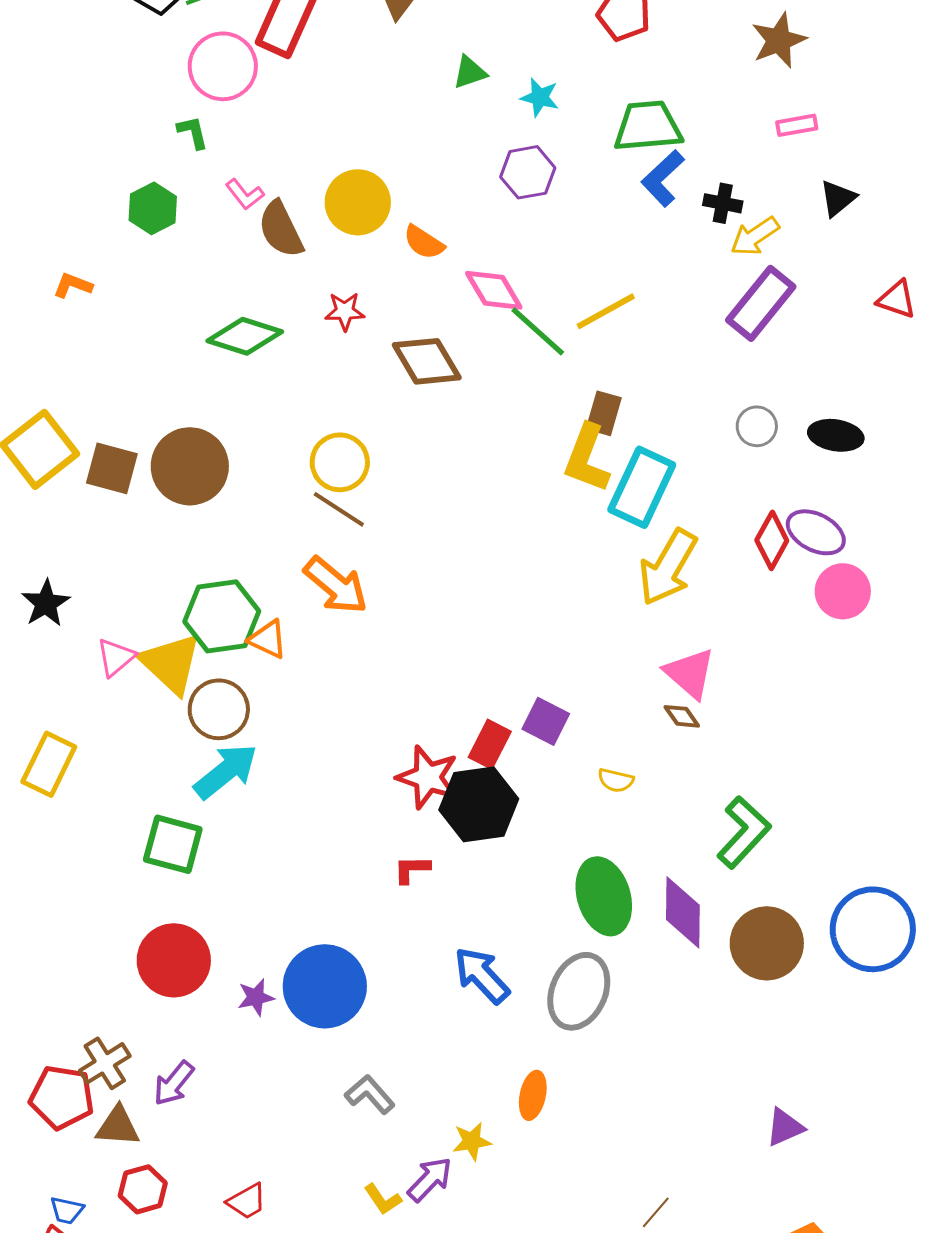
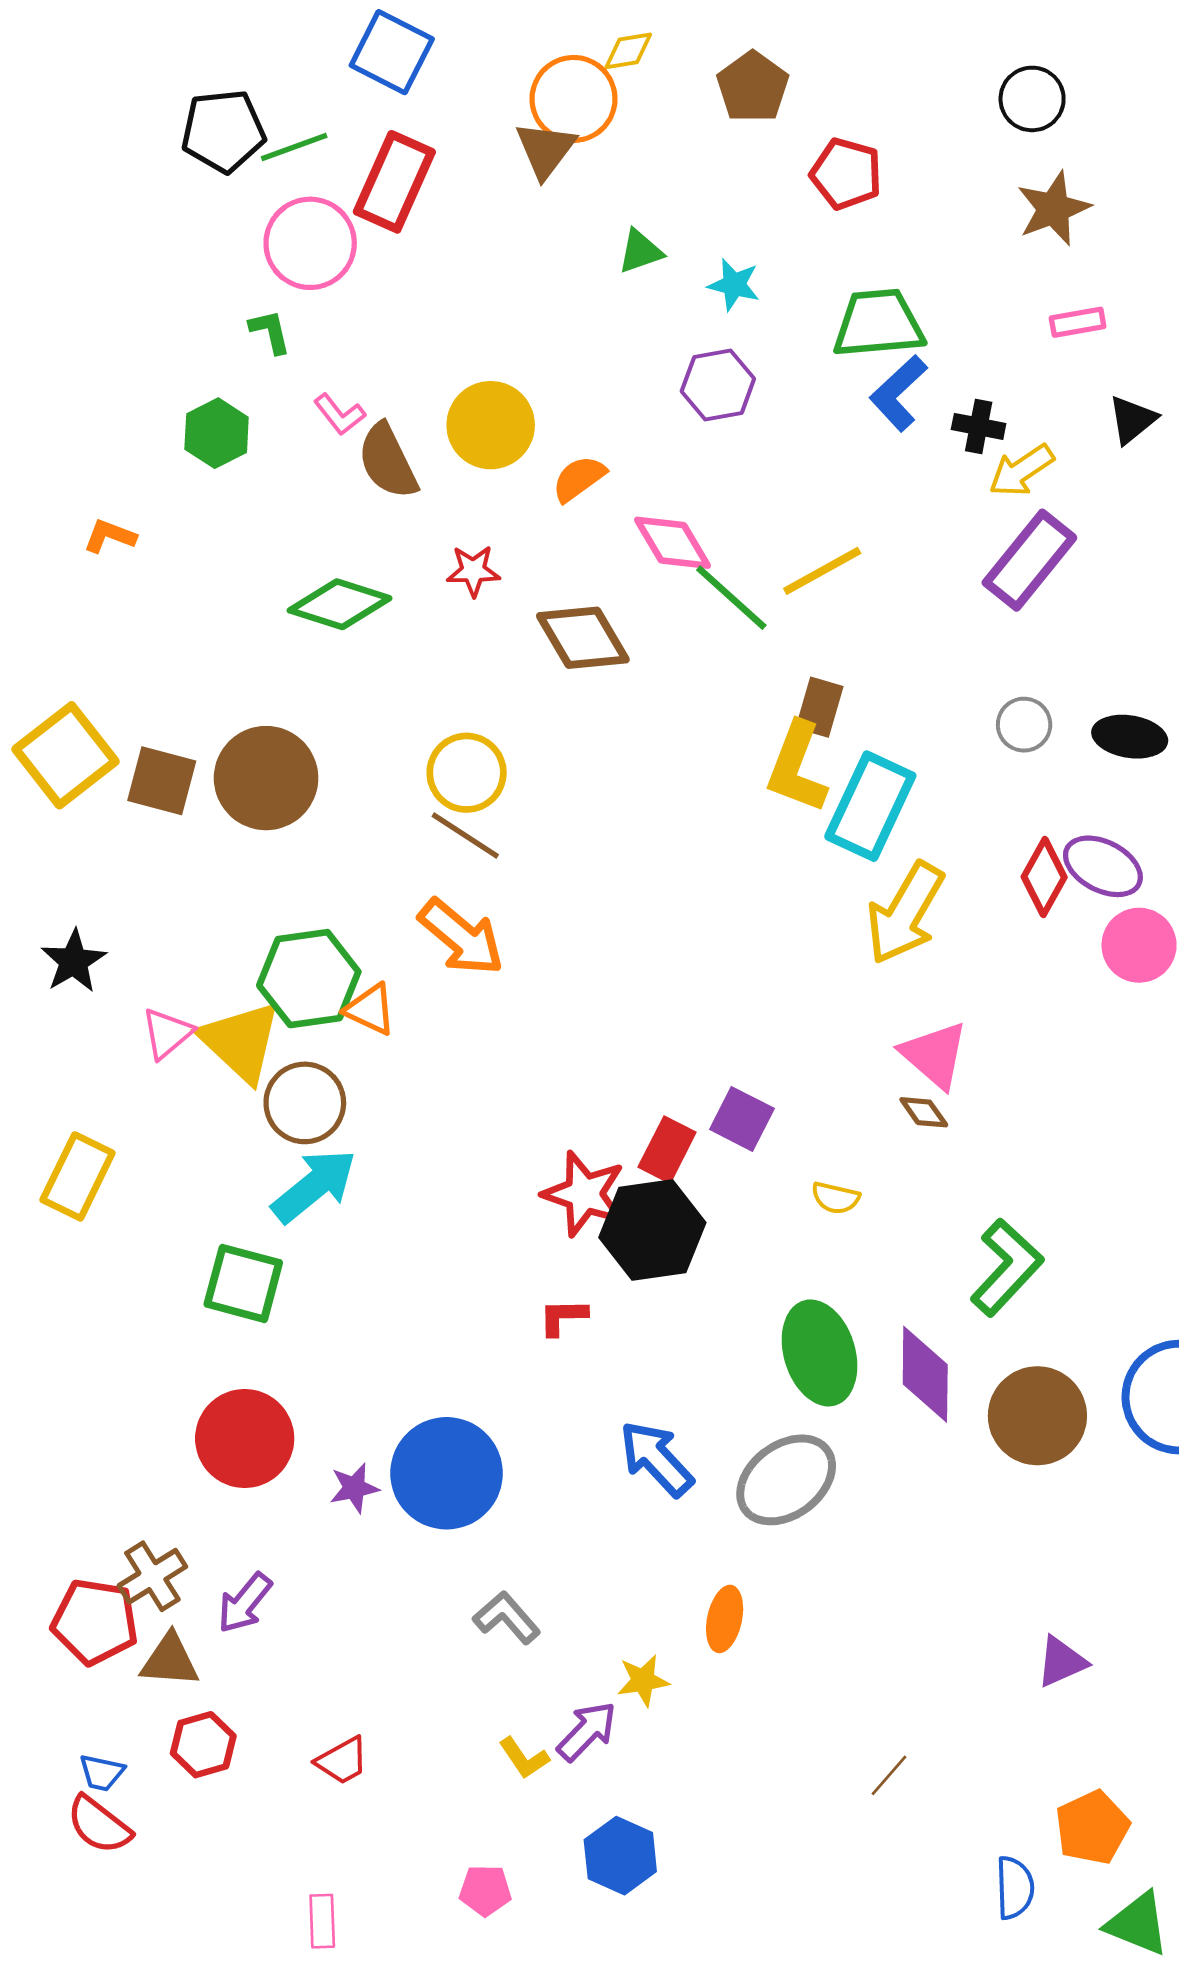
orange semicircle: (424, 242) -> (579, 479), turned 111
gray ellipse: (579, 991) -> (786, 1480), turned 30

